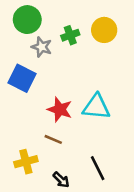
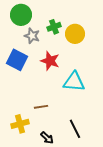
yellow circle: (104, 30) -> (75, 34), moved
red star: (60, 109) -> (50, 61), moved
brown line: (53, 139) -> (41, 107), turned -32

